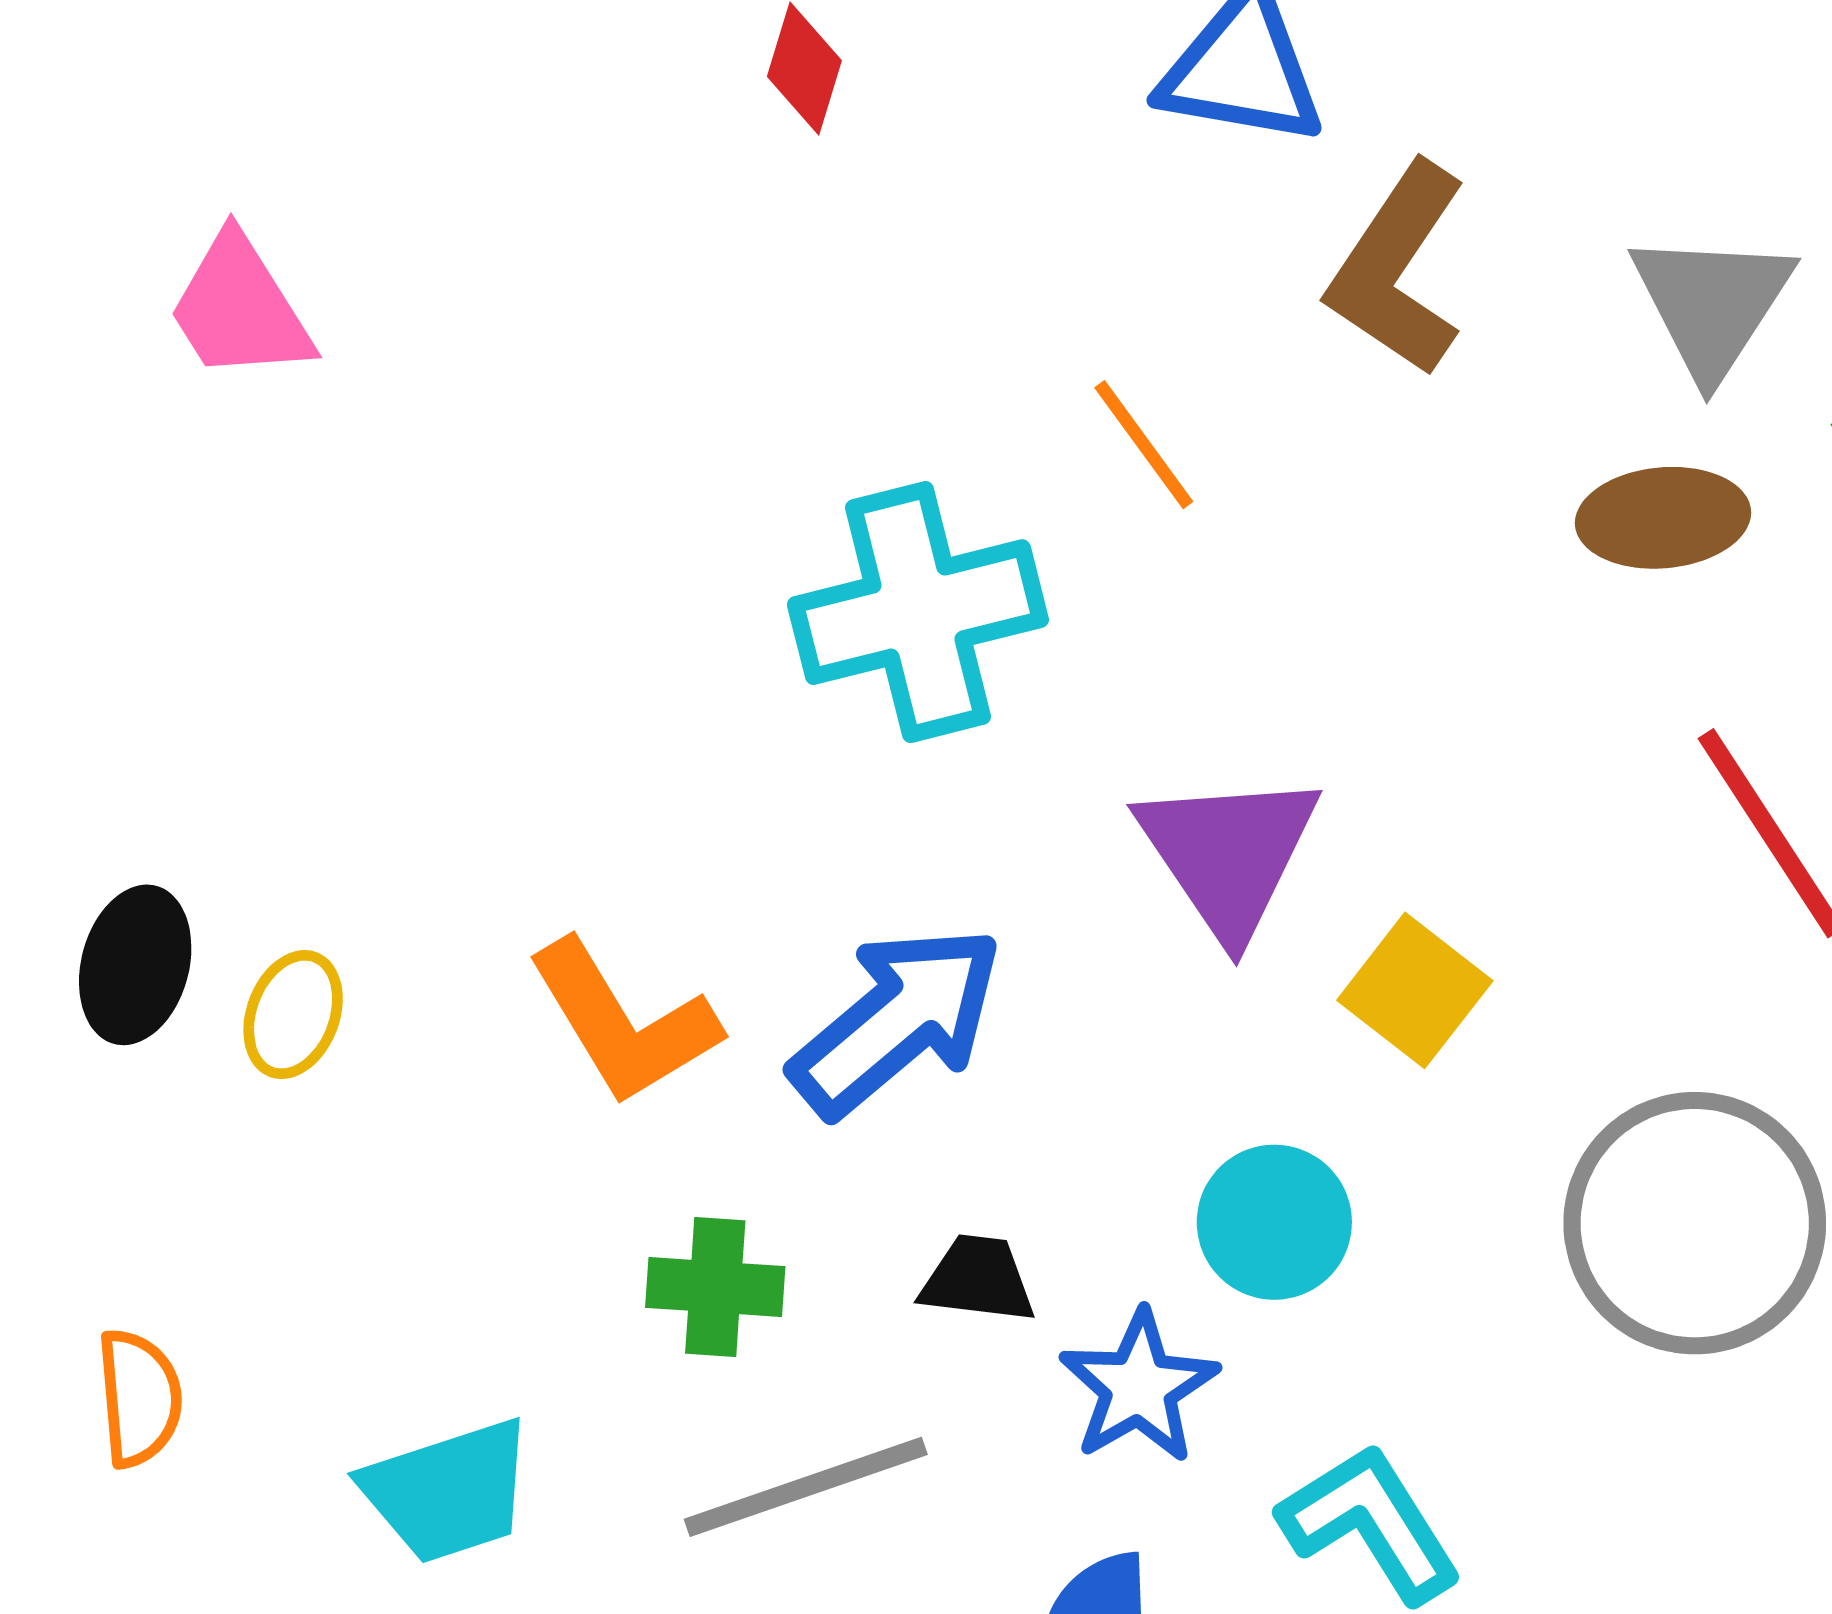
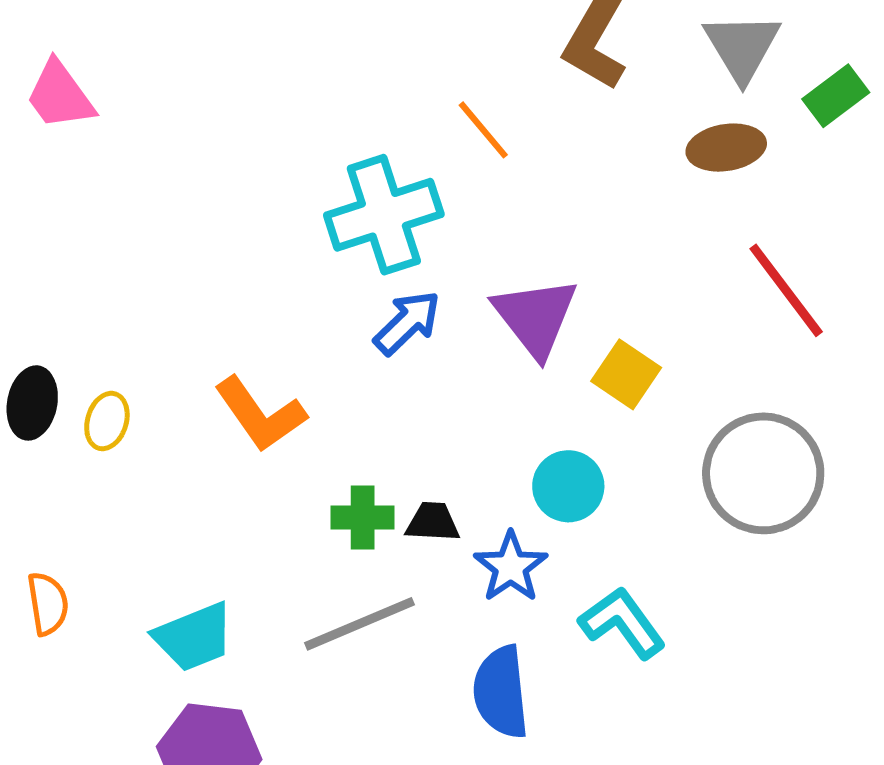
blue arrow: (897, 1021) -> (407, 323), moved, size x0.7
green cross: (715, 1287) -> (363, 518), moved

